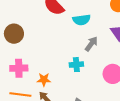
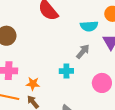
cyan semicircle: (82, 20) -> (89, 26), moved

